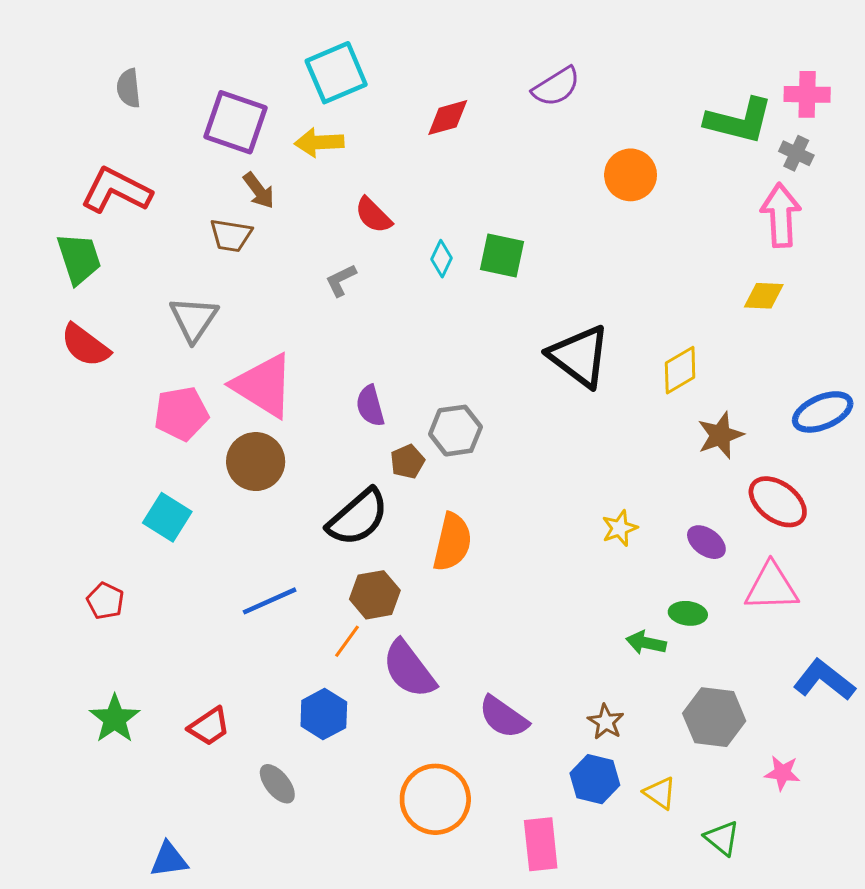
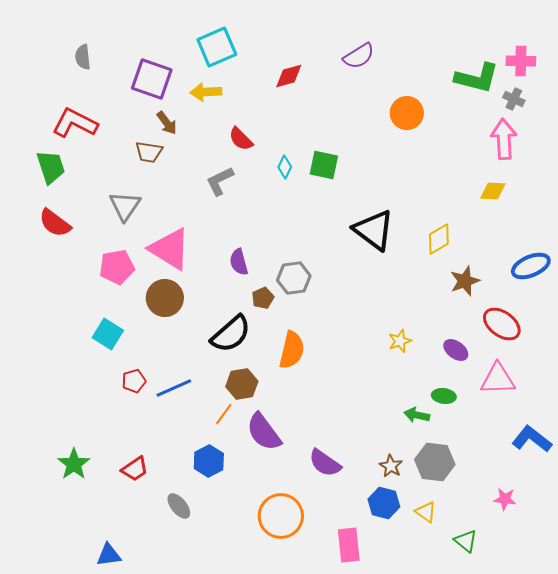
gray L-shape: (341, 280) -> (220, 181), size x1.4
red pentagon: (105, 601) -> (134, 381), moved, turned 30
gray hexagon: (714, 717) -> (435, 462), moved

